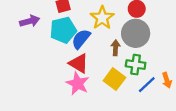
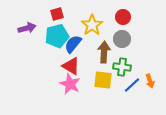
gray circle: (136, 33) -> (122, 39), size x0.7
brown arrow: (116, 48) -> (104, 52), size x1.5
yellow square: (114, 79) -> (103, 80), turned -30

